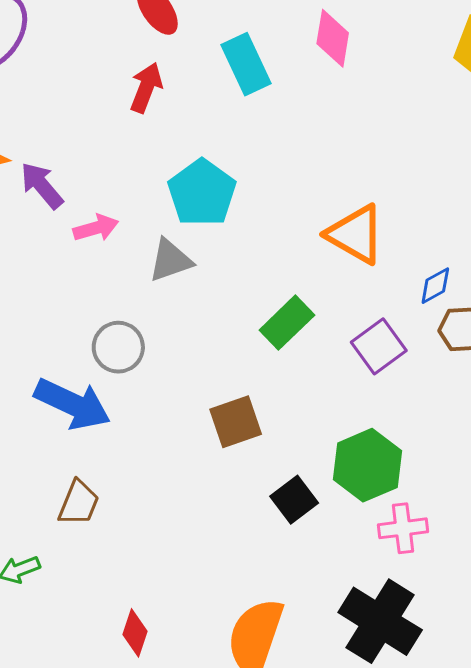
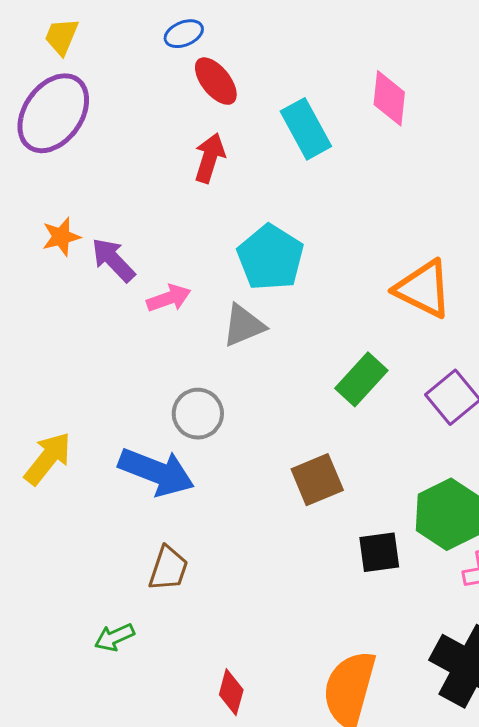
black square: (294, 500) -> (379, 552), turned 33

